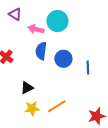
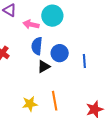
black triangle: (27, 88) -> (44, 67), moved
orange line: (57, 106) -> (55, 101), turned -66

